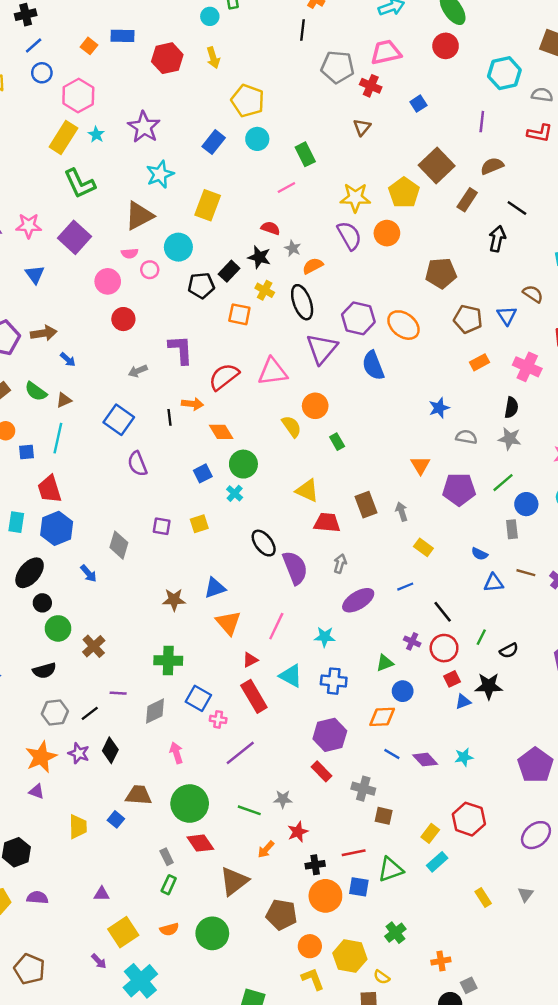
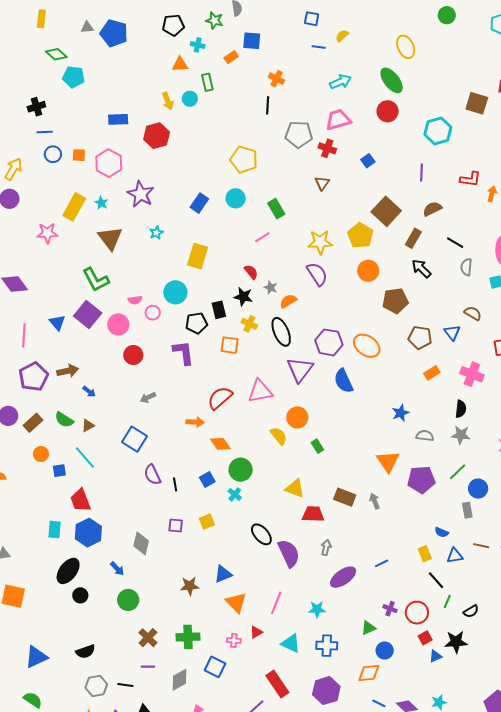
blue line: (34, 46) -> (45, 132), turned 42
orange square: (89, 46) -> (79, 155), moved, turned -32
yellow arrow: (213, 58) -> (168, 101), moved
gray semicircle: (542, 95) -> (466, 267), moved, turned -90
pink hexagon: (78, 96) -> (109, 163), moved
yellow pentagon: (248, 101) -> (244, 160), moved
cyan star: (160, 174) -> (156, 233), size x0.6
green L-shape: (80, 184) -> (96, 280), moved
brown triangle: (139, 216) -> (110, 238), moved, turned -36
pink star: (29, 226) -> (47, 233), moved
red semicircle: (271, 228) -> (251, 272), turned 35
orange circle: (387, 233) -> (368, 271), moved
purple square: (74, 237) -> (88, 314), moved
black arrow: (497, 239) -> (421, 269), moved, turned -55
black rectangle: (229, 271) -> (219, 310), turned -54
purple L-shape: (181, 350) -> (183, 353), moved
black line: (170, 417) -> (175, 484), moved
cyan line: (58, 438) -> (85, 457), turned -50
orange triangle: (420, 465) -> (388, 462), size x1.4
brown rectangle: (366, 505) -> (345, 497), turned -45
yellow rectangle: (423, 547) -> (425, 554), moved, turned 35
black line: (443, 612) -> (436, 580), moved
green circle: (58, 628) -> (128, 600), moved
brown cross: (94, 646) -> (148, 638), moved
red rectangle: (254, 696) -> (277, 684), moved
black line: (90, 713) -> (125, 685), turned 49
pink cross: (218, 719) -> (234, 640), moved

